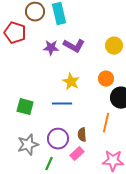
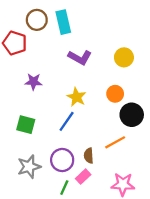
purple star: (51, 48) -> (33, 82), moved
blue line: (62, 104) -> (67, 121), turned -54
orange line: (106, 123) -> (115, 142), turned 48
green line: (49, 164) -> (64, 188), moved

